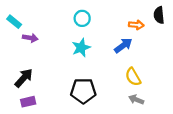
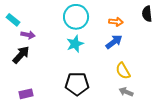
cyan circle: (82, 18) -> (76, 17), size x1.6
orange arrow: (136, 25) -> (116, 22), moved
black arrow: (24, 78) -> (21, 55), moved

